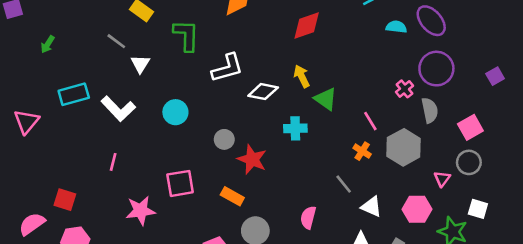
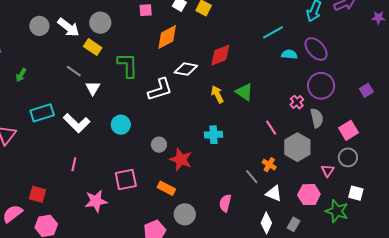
white diamond: (263, 92) -> (186, 69), moved
green triangle: (326, 99) -> (244, 92), moved
orange cross: (362, 151) -> (269, 165), moved

